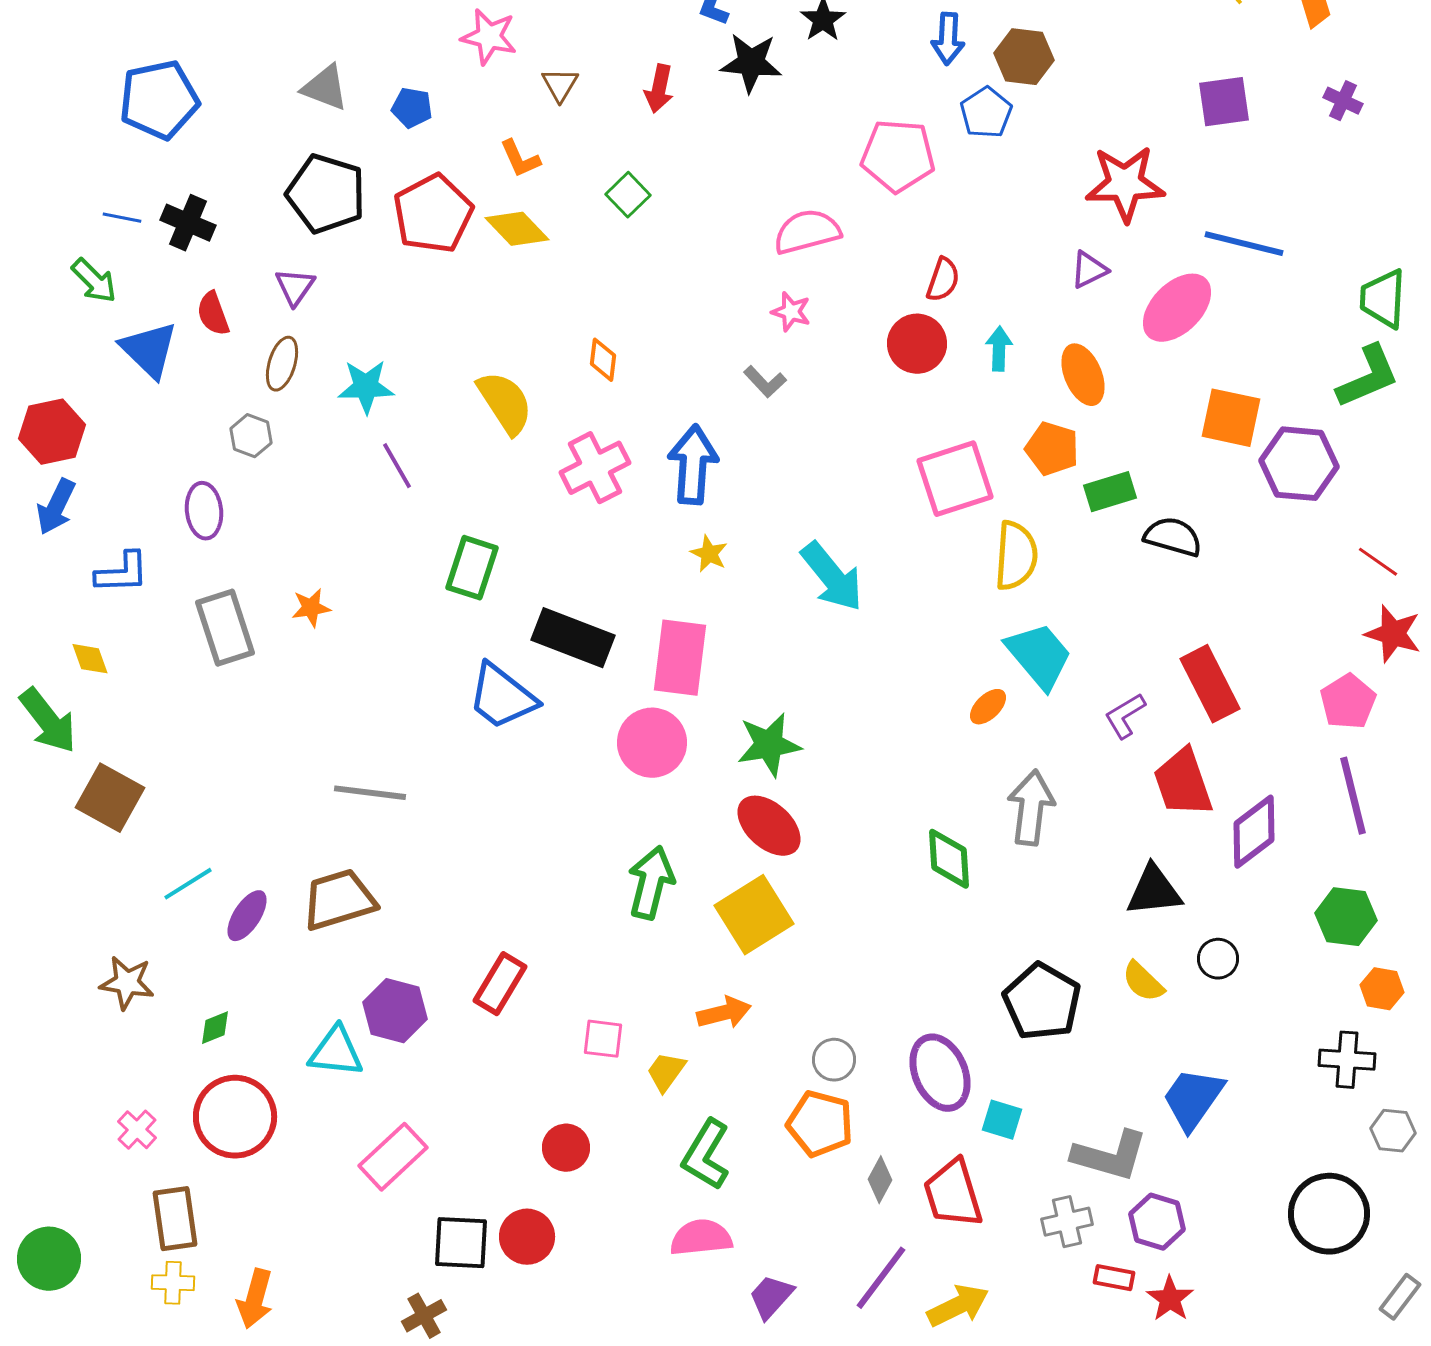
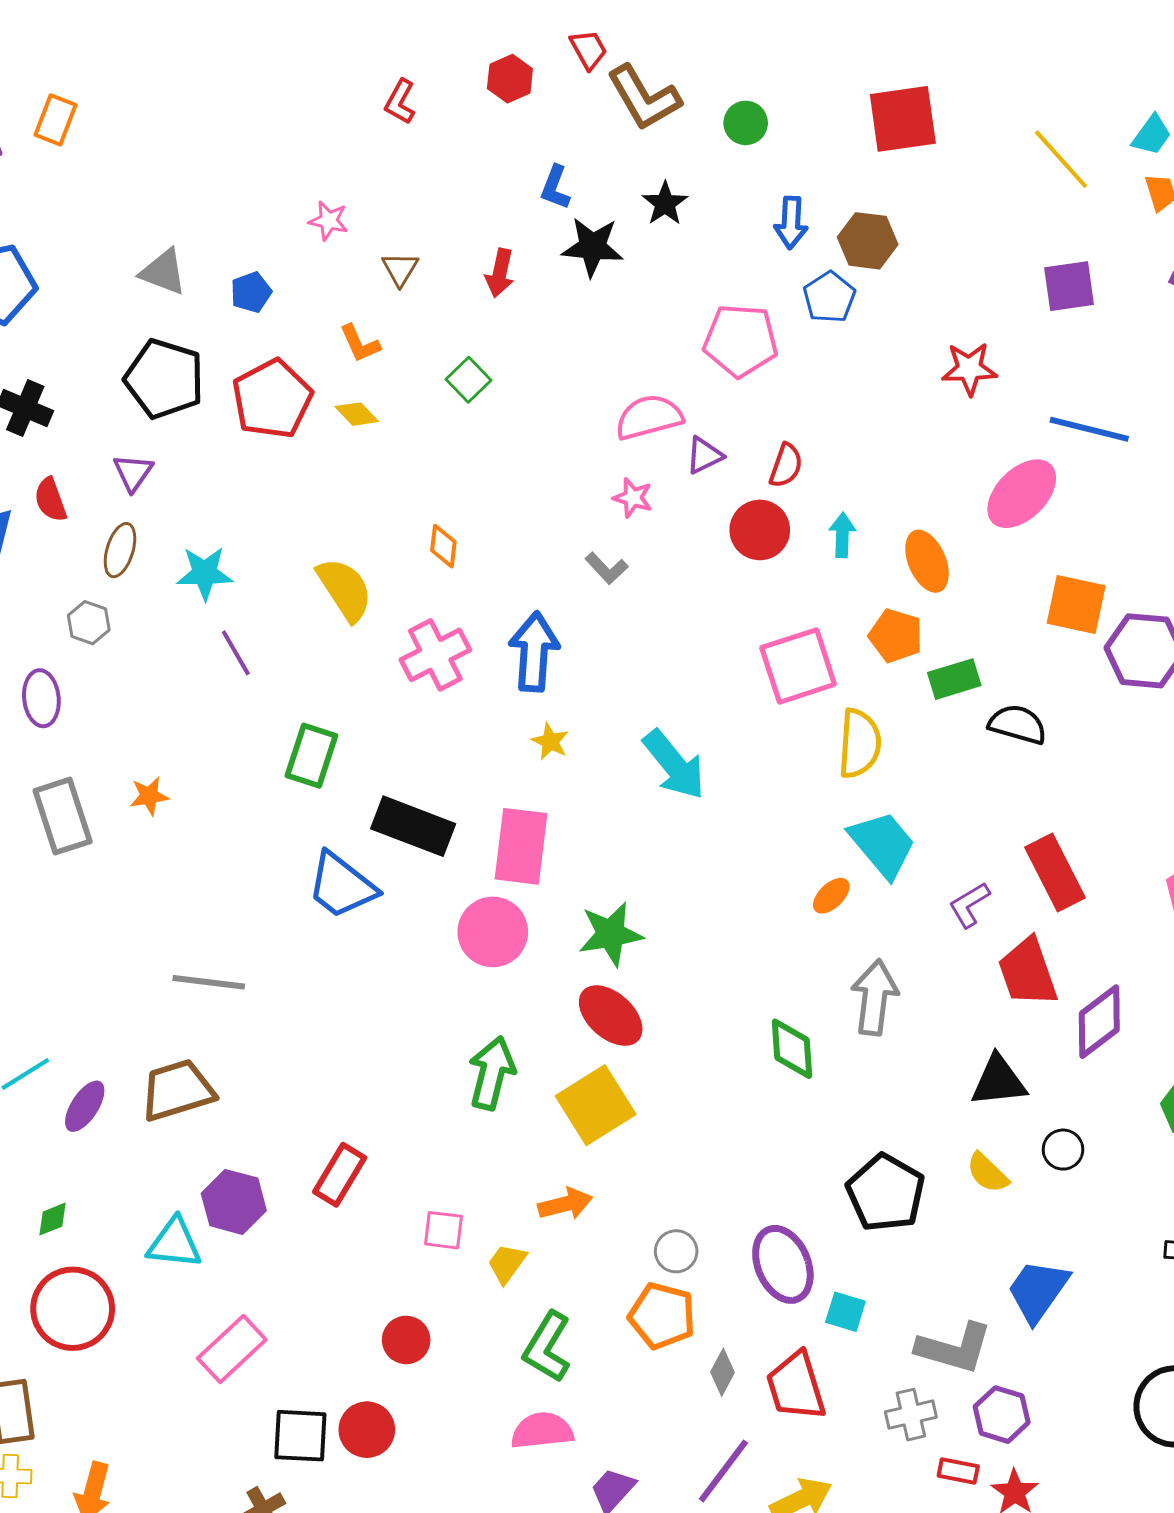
pink star: (489, 37) -> (329, 221), size x0.7
blue pentagon: (412, 108) -> (251, 292), turned -30
red star: (1125, 184) -> (969, 369), size x0.7
yellow diamond: (517, 229) -> (357, 414), size x0.7
purple triangle: (1089, 270) -> (704, 455), moved

